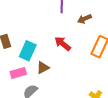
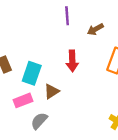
red arrow: (63, 44) -> (72, 61), turned -126

